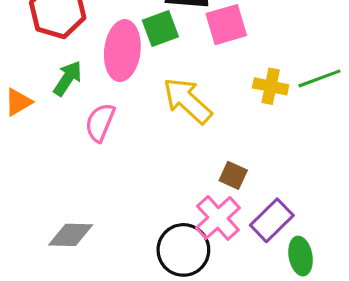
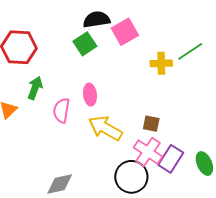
pink ellipse: (122, 51) -> (90, 95), moved, size x0.6
yellow arrow: (187, 101) -> (105, 128), moved
purple rectangle: (272, 220) -> (171, 159), moved

